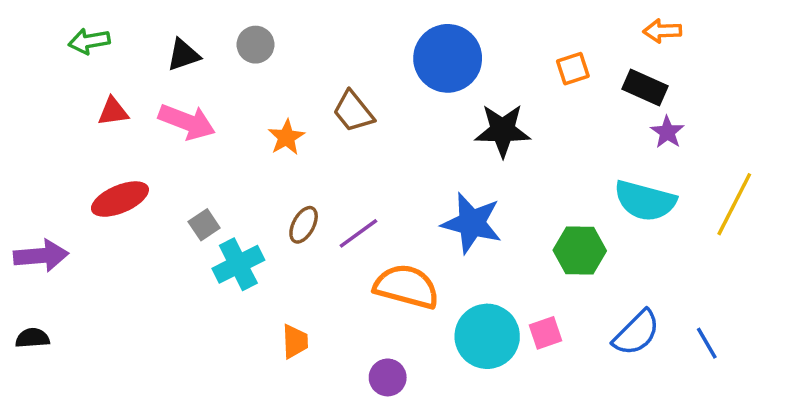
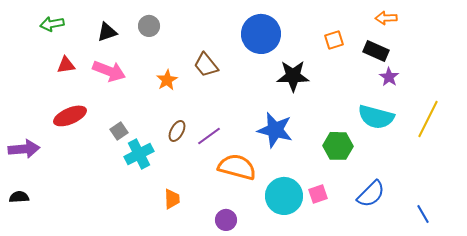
blue line: (707, 343) -> (423, 214), moved

